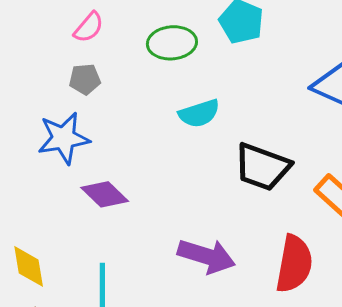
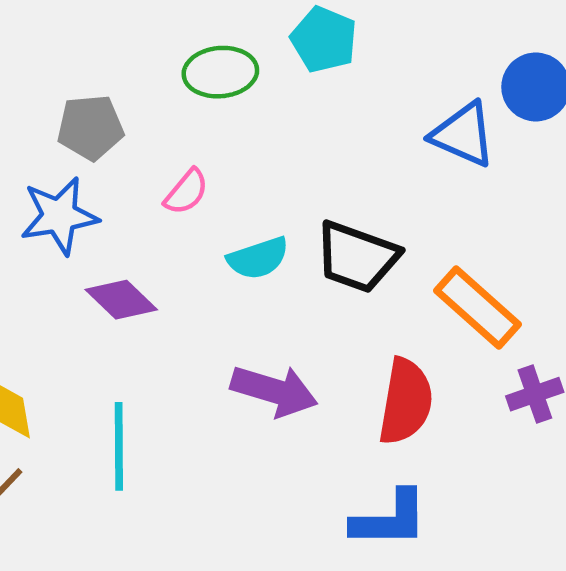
pink semicircle: (89, 27) -> (186, 192), moved
gray pentagon: (85, 79) -> (90, 127), size x1.4
cyan semicircle: (199, 113) -> (258, 258), moved

